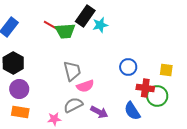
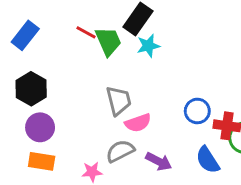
cyan star: (100, 25) -> (148, 46), moved
green trapezoid: (65, 31) -> (108, 41), turned -110
blue circle: (128, 67) -> (197, 111), moved

